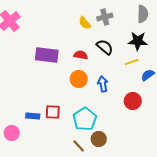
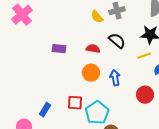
purple rectangle: (47, 55) -> (59, 49), size x0.6
red square: (53, 112) -> (75, 103), moved
blue rectangle: (33, 116) -> (45, 110), turned -64

